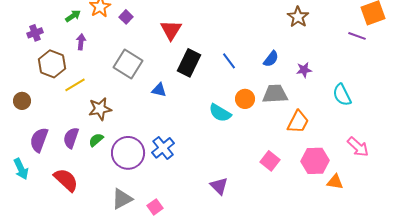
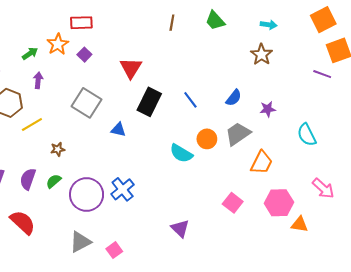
gray trapezoid: (275, 94) -> (238, 134), turned -32
brown star: (100, 109) -> (58, 149), size x0.6

